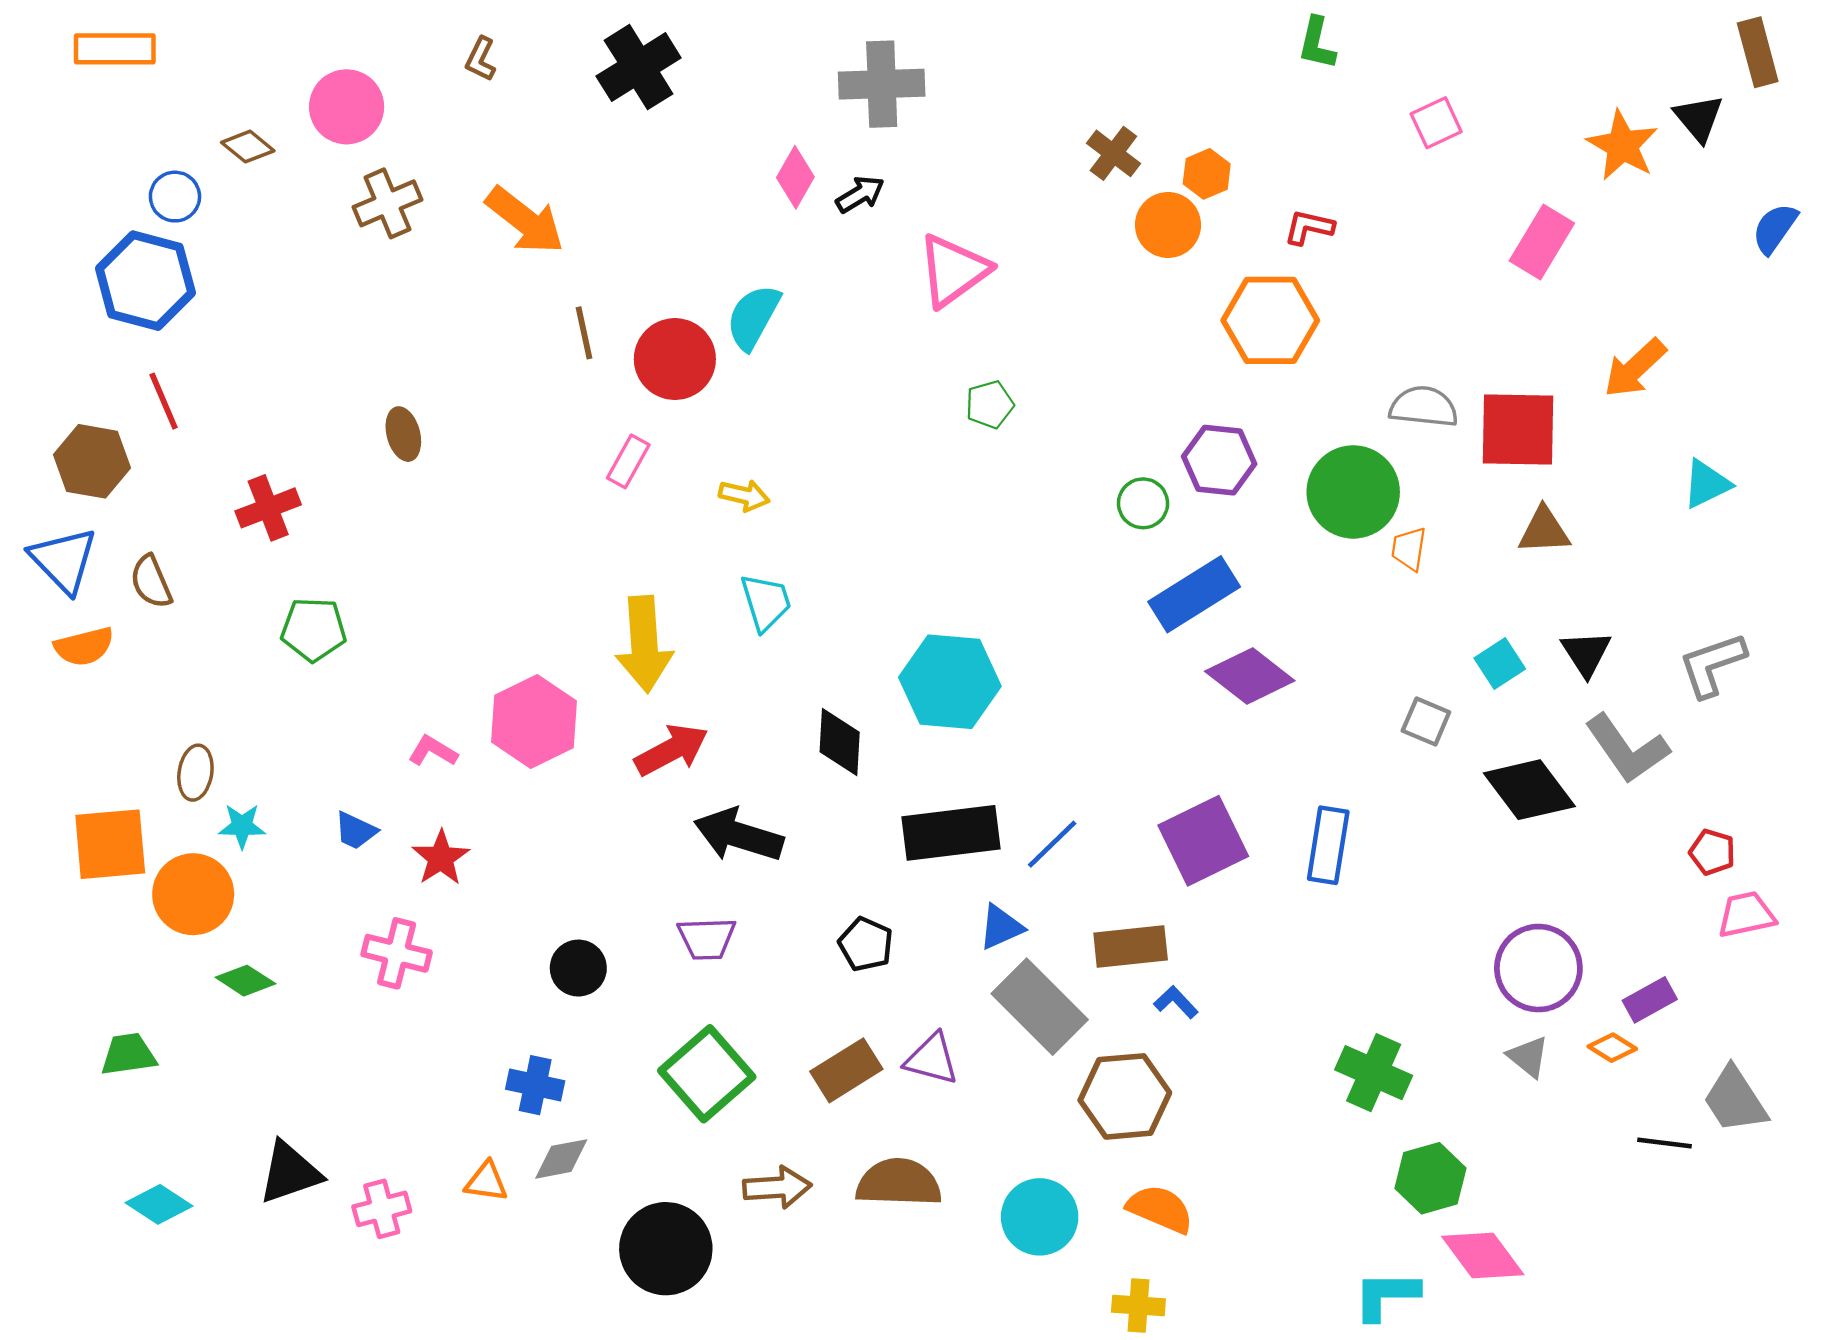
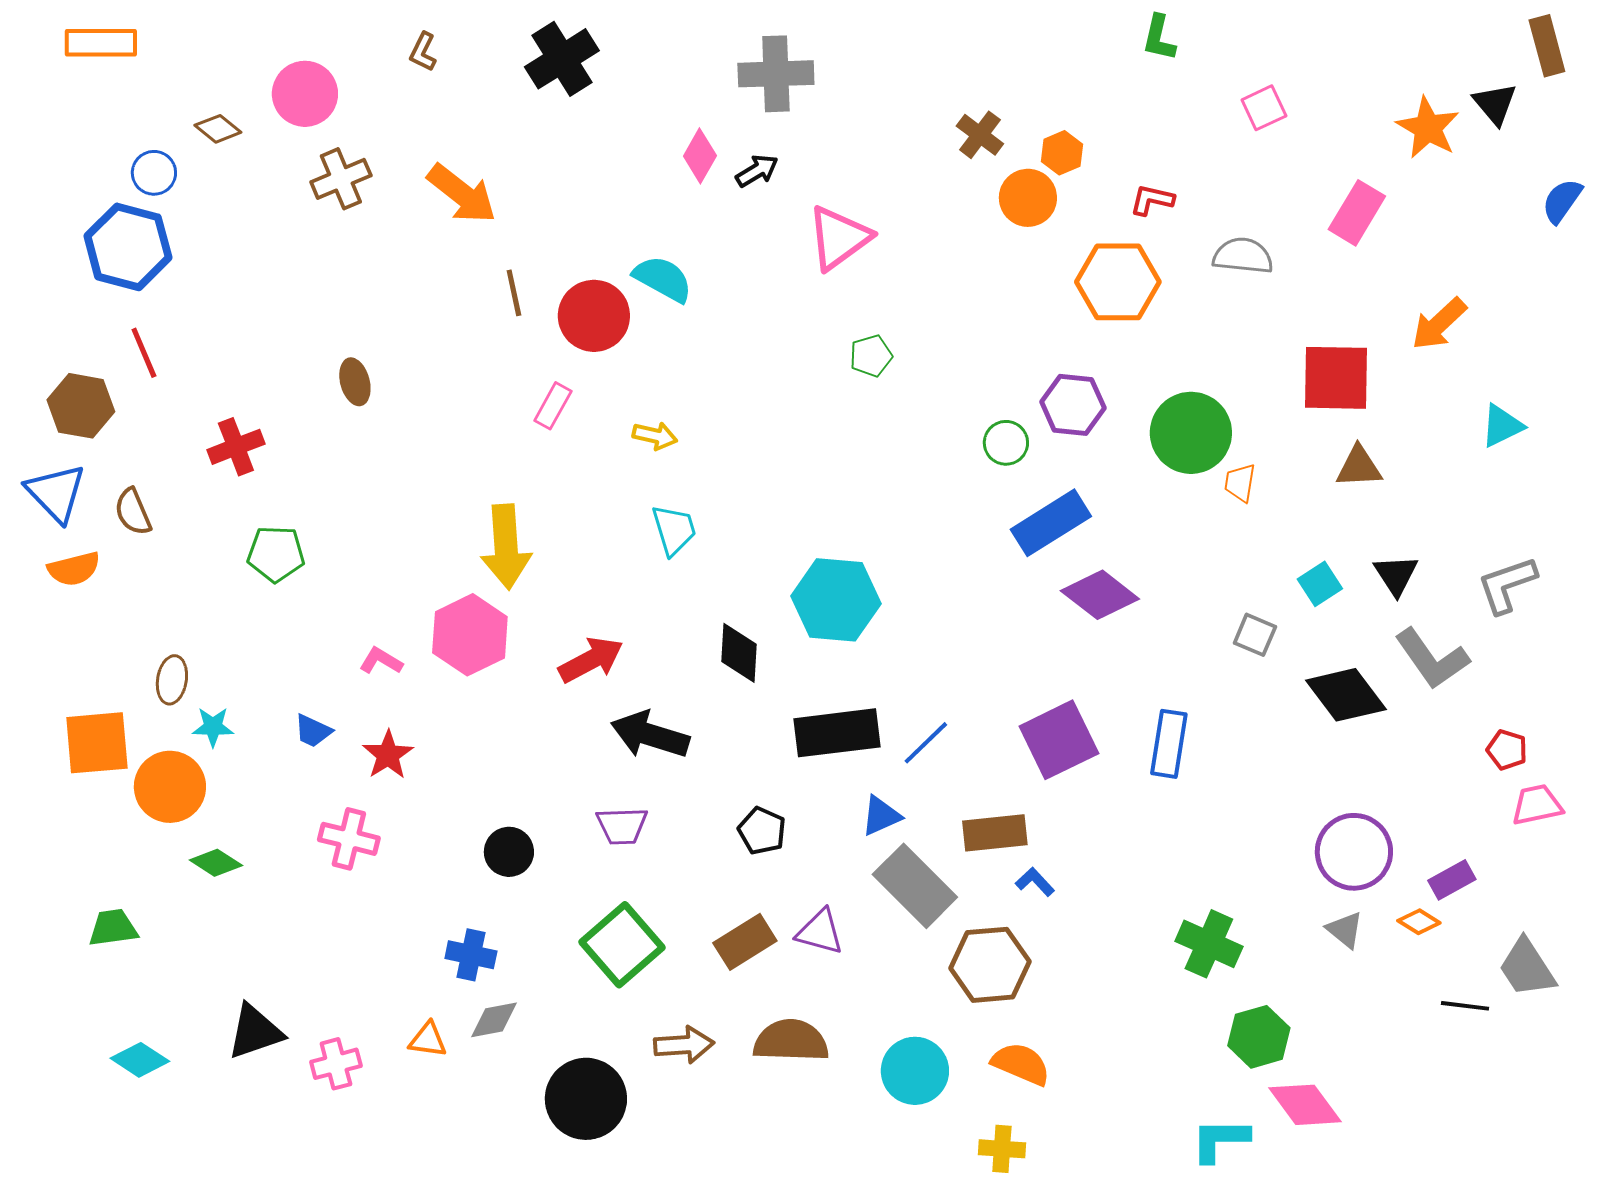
cyan semicircle: (753, 317) -> (663, 279), turned 90
gray semicircle: (1424, 407) -> (1243, 256), moved
yellow arrow: (644, 644) -> (506, 547), moved

